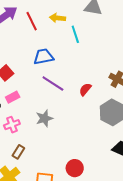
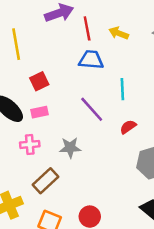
cyan line: (75, 34) -> (122, 89), moved
blue trapezoid: (43, 57) -> (91, 60), moved
brown rectangle: (18, 152) -> (46, 181), moved, size x1.5

